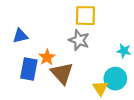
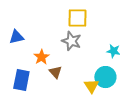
blue rectangle: (29, 69) -> (21, 80), moved
brown triangle: (62, 73) -> (55, 72), size x0.6

